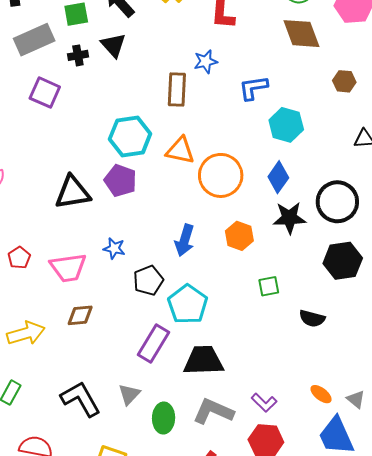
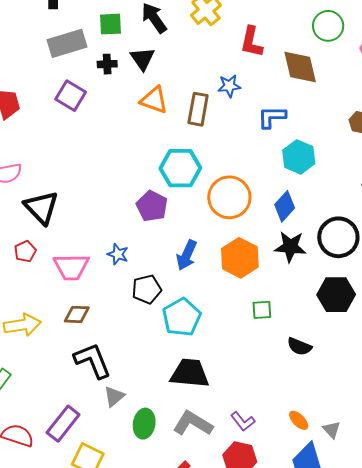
brown diamond: (301, 34) -> (300, 67), moved
cyan hexagon: (130, 136) -> (180, 168), moved
orange triangle: (180, 150) -> (154, 100), moved
purple pentagon: (120, 181) -> (152, 206), moved
black triangle: (73, 192) -> (41, 207), moved, turned 48
orange hexagon: (239, 236) -> (240, 258), size x1.4
purple rectangle: (153, 343) -> (63, 424), moved
black L-shape: (81, 399) -> (93, 361), moved

